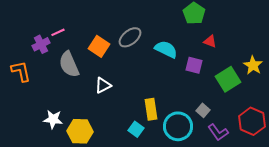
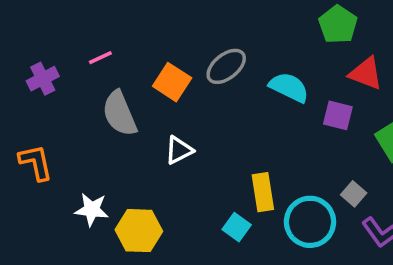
red triangle: (210, 41) -> (366, 73), size x1.5
purple cross: (41, 44) -> (43, 79), moved
orange L-shape: (21, 71) -> (36, 162), moved

